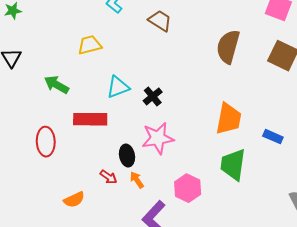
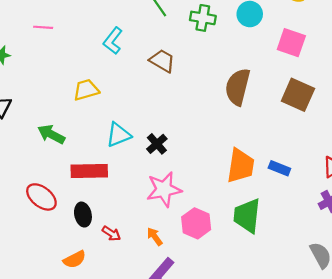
blue rectangle: (273, 137) -> (279, 168), moved
red ellipse: (46, 142) -> (41, 197), turned -48
black ellipse: (127, 156) -> (83, 215), moved
orange arrow: (137, 180) -> (155, 237), moved
pink hexagon: (188, 188) -> (196, 223), moved

